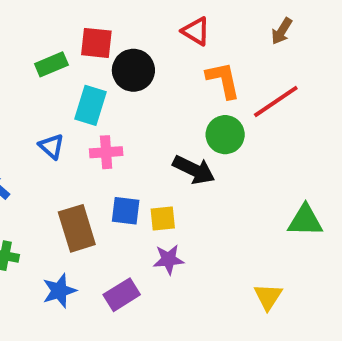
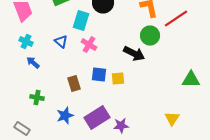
pink cross: (106, 152) -> (89, 45), turned 35
brown rectangle: (77, 228) -> (74, 84), size x0.7
purple star: (169, 260) -> (121, 126), moved
purple rectangle: (122, 295) -> (97, 118), size x1.4

